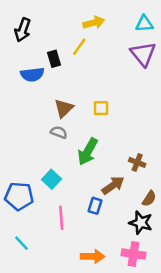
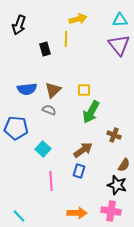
yellow line: (79, 47) -> (66, 39), turned -35
blue semicircle: (32, 74) -> (27, 89), moved
green arrow: (88, 152) -> (91, 112), moved
brown arrow: (113, 185) -> (83, 150), moved
blue pentagon: (19, 196) -> (16, 128), moved
cyan line: (21, 243) -> (19, 216), moved

